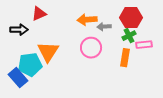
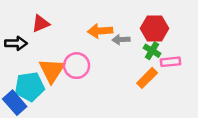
green cross: (129, 36) -> (152, 51), turned -32
pink circle: (91, 48) -> (77, 66), moved
orange rectangle: (125, 58) -> (147, 78), turned 36

